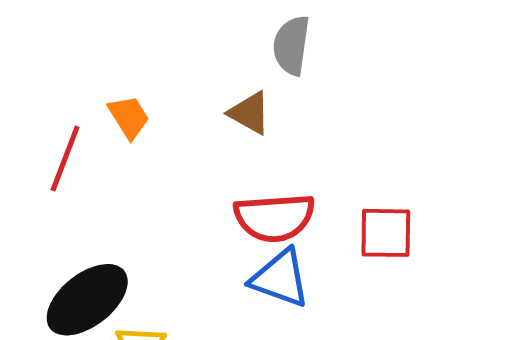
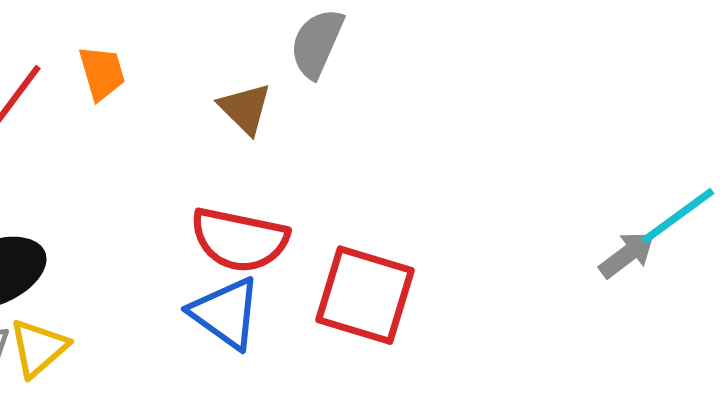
red square: (386, 233) -> (365, 295), size x1.4

